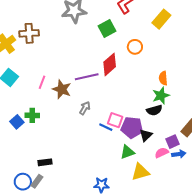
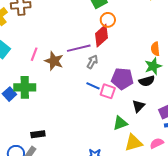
orange circle: (135, 47) -> (108, 20), moved
gray arrow: (85, 108) -> (92, 62), moved
green cross: (32, 115) -> (25, 87), size x1.5
blue line: (106, 127) -> (93, 86), moved
purple pentagon: (132, 128) -> (122, 79), moved
pink semicircle: (162, 153) -> (157, 143), moved

